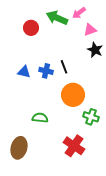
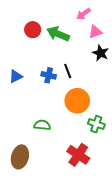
green arrow: (57, 18) -> (58, 34), moved
blue triangle: (24, 72) -> (16, 76), moved, turned -40

